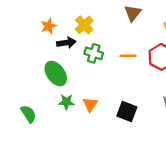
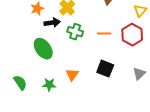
green star: (66, 102) -> (49, 85), moved
black square: (127, 111) -> (105, 69), moved

